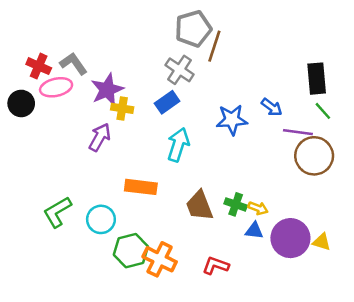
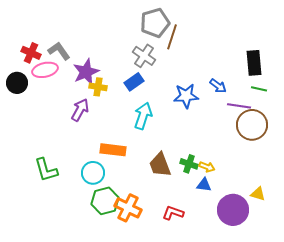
green line: (323, 111) -> (259, 89), turned -35
green L-shape: (57, 212) -> (46, 170), turned -76
cyan circle: (101, 219) -> (93, 173), moved
purple circle: (290, 238) -> (233, 210), moved

